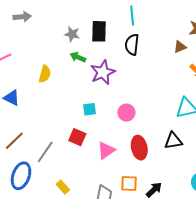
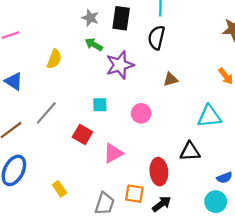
brown triangle: (180, 47) -> (171, 79), moved
red ellipse: (139, 148) -> (159, 172), moved
gray line: (45, 152) -> (46, 113), moved

